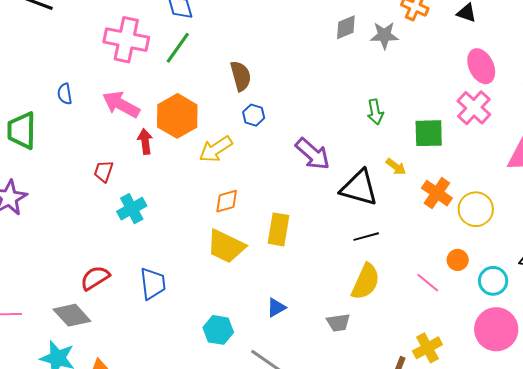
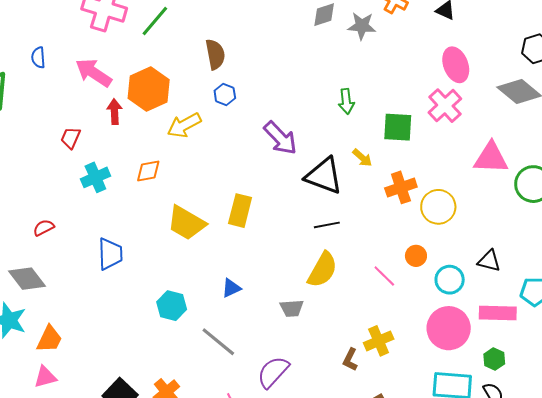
orange cross: (437, 193) -> (401, 187), turned 32
orange diamond: (227, 201) -> (148, 171), moved
red semicircle: (95, 278) -> (44, 228), moved, size x0.7

